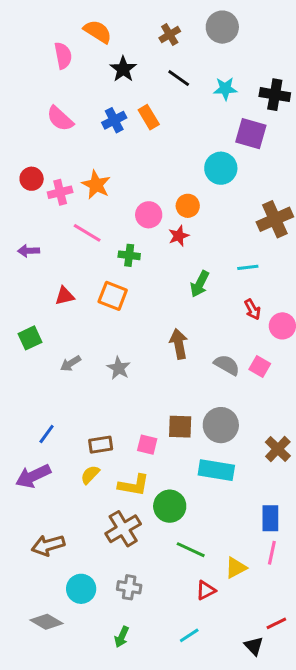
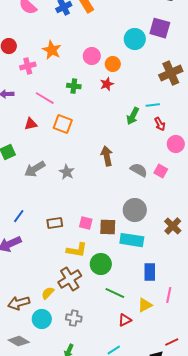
purple square: (251, 134) -> (160, 28), moved
pink cross: (60, 192) -> (28, 66), moved
pink circle: (149, 215) -> (92, 56), moved
pink line: (87, 233) -> (45, 98), moved
green cross: (129, 255) -> (74, 86), moved
green arrow: (200, 284) -> (133, 116), moved
red arrow: (252, 309) -> (160, 124), moved
gray arrow: (71, 363) -> (35, 169), size x1.5
brown square: (180, 427) -> (108, 227), moved
yellow semicircle: (90, 475) -> (48, 293), moved
blue rectangle: (270, 518) -> (150, 272), moved
brown arrow: (48, 545) -> (19, 303), moved

